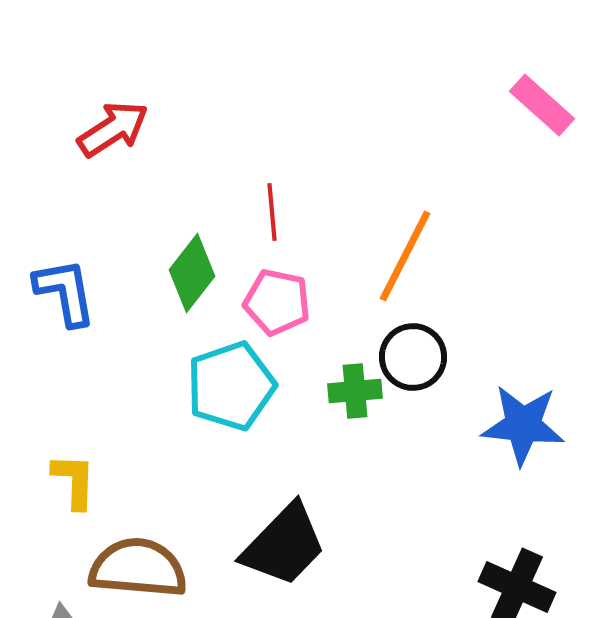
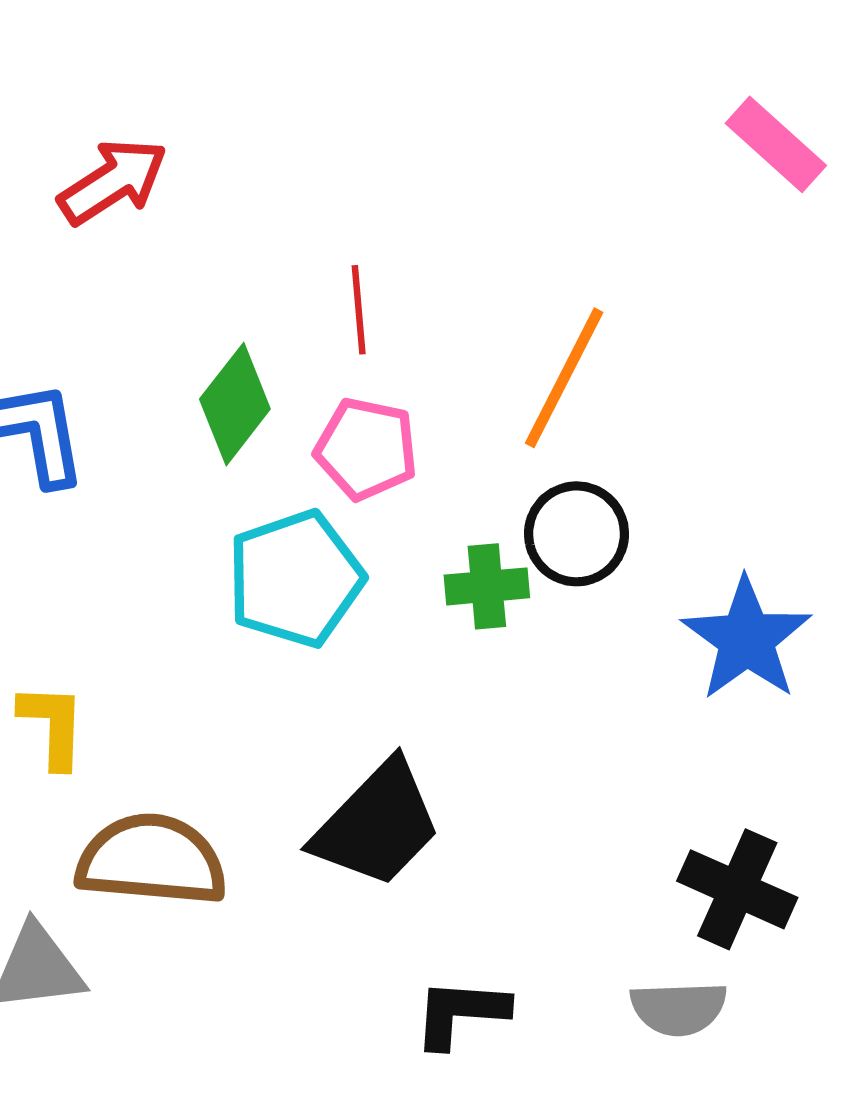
blue star: (523, 425) -> (747, 639), turned 30

